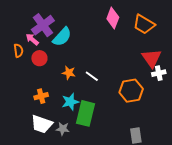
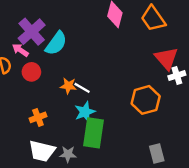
orange trapezoid: (144, 24) -> (153, 19), turned 30
white line: (92, 76) -> (82, 88), moved
cyan star: (70, 102) -> (85, 112), moved

